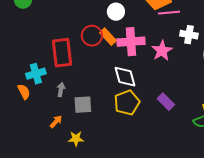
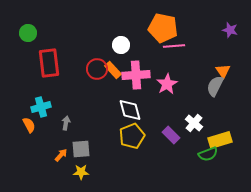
white cross: (189, 35) -> (194, 123), moved, turned 30
red rectangle: (62, 53) -> (49, 63), moved
gray square: (83, 105) -> (81, 149), moved

